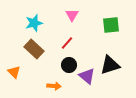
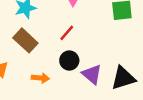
black triangle: (110, 65) -> (123, 78), moved
orange arrow: (54, 86) -> (40, 78), moved

